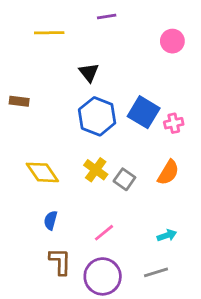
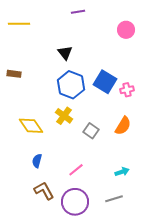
yellow line: (49, 33) -> (19, 24), moved
yellow cross: (96, 170) -> (64, 116), moved
brown L-shape: (60, 261) -> (44, 191), turned -30

